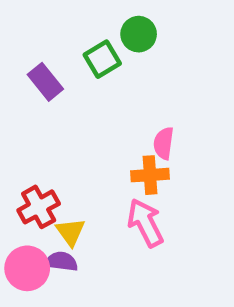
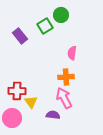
pink semicircle: (164, 143) -> (72, 53), moved
red cross: (39, 207) -> (17, 91), turned 30
purple semicircle: (61, 261) -> (53, 115), moved

